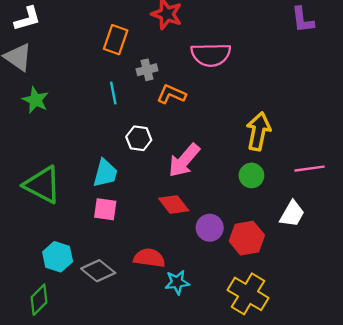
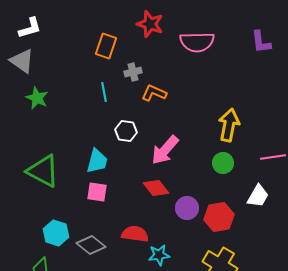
purple L-shape: (303, 20) -> (261, 42), moved
pink semicircle: (211, 55) -> (197, 42), moved

